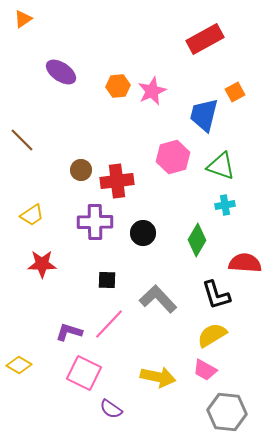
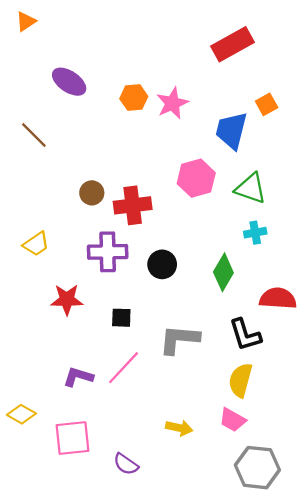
brown line: (22, 140) -> (34, 135), moved
red star: (42, 264) -> (67, 300), moved
gray L-shape: (158, 299) -> (179, 339), turned -42
yellow semicircle: (212, 335) -> (240, 380), turned -44
pink square: (84, 373) -> (72, 438), moved, turned -32
yellow arrow: (158, 377) -> (179, 428), size x0.7

